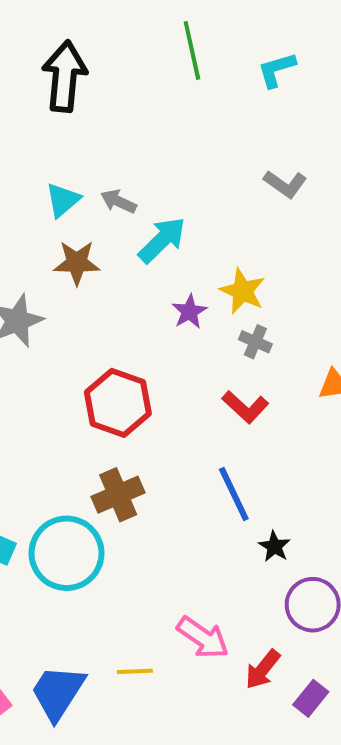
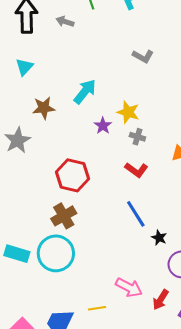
cyan triangle: (63, 200) -> (24, 67), moved
gray arrow: (119, 201) -> (65, 22), moved
brown cross: (118, 495) -> (64, 216), moved

